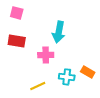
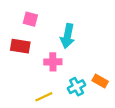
pink square: (17, 13) -> (30, 19), moved
cyan cross: (67, 77) -> (77, 87), turned -35

